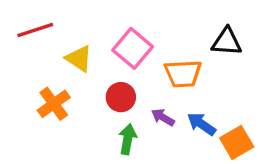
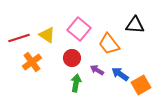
red line: (35, 30) -> (19, 38), moved
orange trapezoid: (183, 74) -> (109, 44), turned 55

